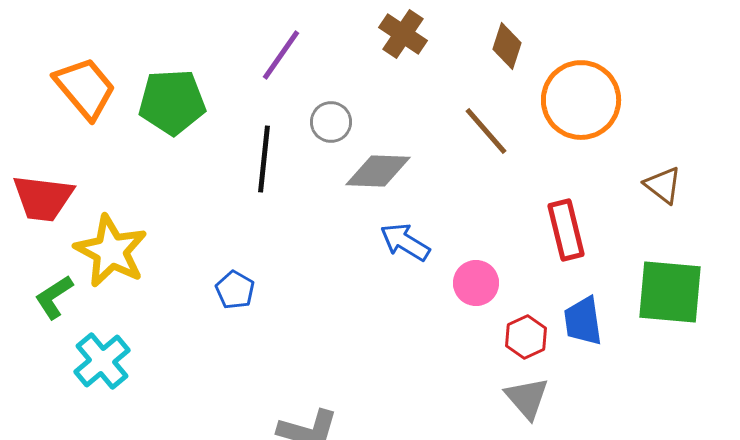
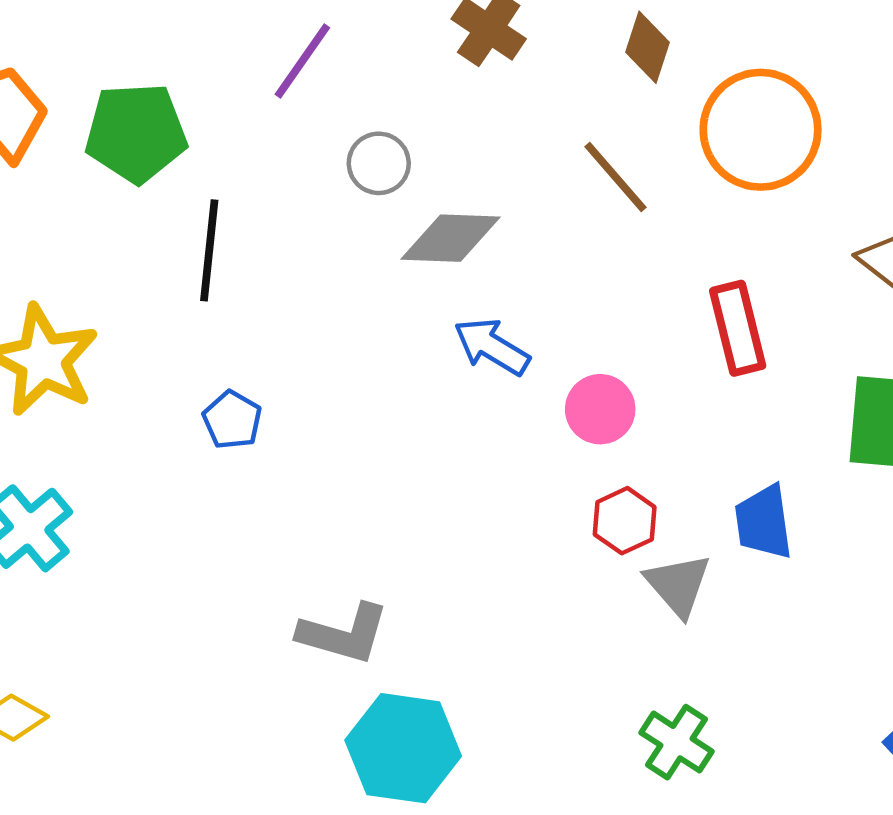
black line: (264, 159) -> (209, 250), moved
blue trapezoid: (583, 321) -> (764, 522), moved
red hexagon: (526, 337) -> (625, 521), moved

